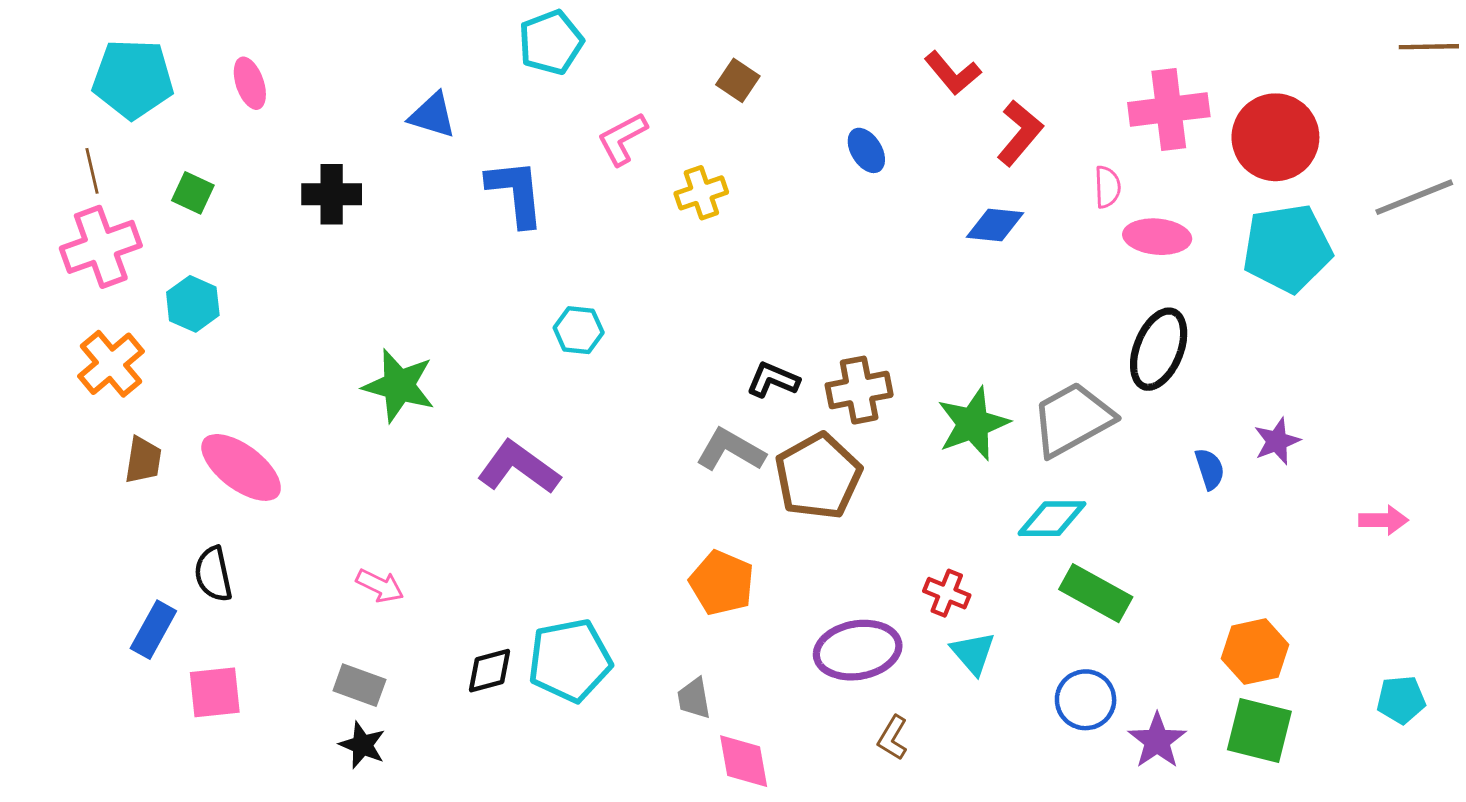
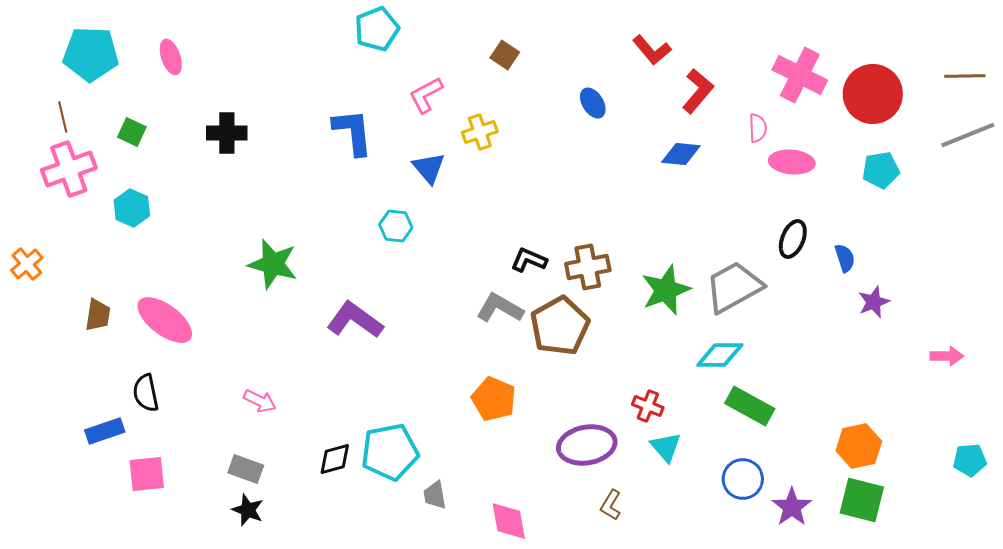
brown line: (1429, 47) -> (965, 76), moved
pink cross: (1169, 110) -> (800, 75), turned 34
blue triangle: (432, 115) -> (429, 168), moved, turned 33
cyan pentagon: (1287, 248) -> (881, 170), size x0.6
black ellipse: (1159, 349) -> (793, 239), size x0.7
orange cross: (111, 364) -> (27, 264), moved, size x0.7
blue semicircle: (1210, 469) -> (845, 258), moved
blue rectangle: (153, 630) -> (105, 431), turned 42
gray trapezoid: (694, 698) -> (435, 495), moved
cyan pentagon: (1401, 700) -> (970, 460), moved

